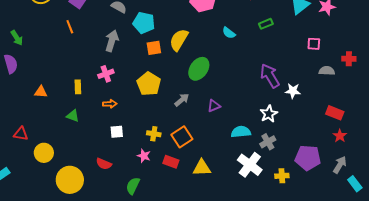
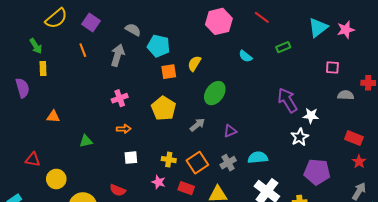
green arrow: (17, 38) -> (36, 46), moved
yellow semicircle: (179, 40) -> (194, 63), size x0.7
gray arrow: (112, 41) -> (118, 55), moved
yellow rectangle: (78, 87) -> (43, 69), moved
white star: (269, 114) -> (300, 137), moved
green triangle: (73, 116) -> (86, 141), turned -32
gray cross: (268, 142) -> (228, 163), moved
purple pentagon: (308, 158) -> (317, 172), moved

